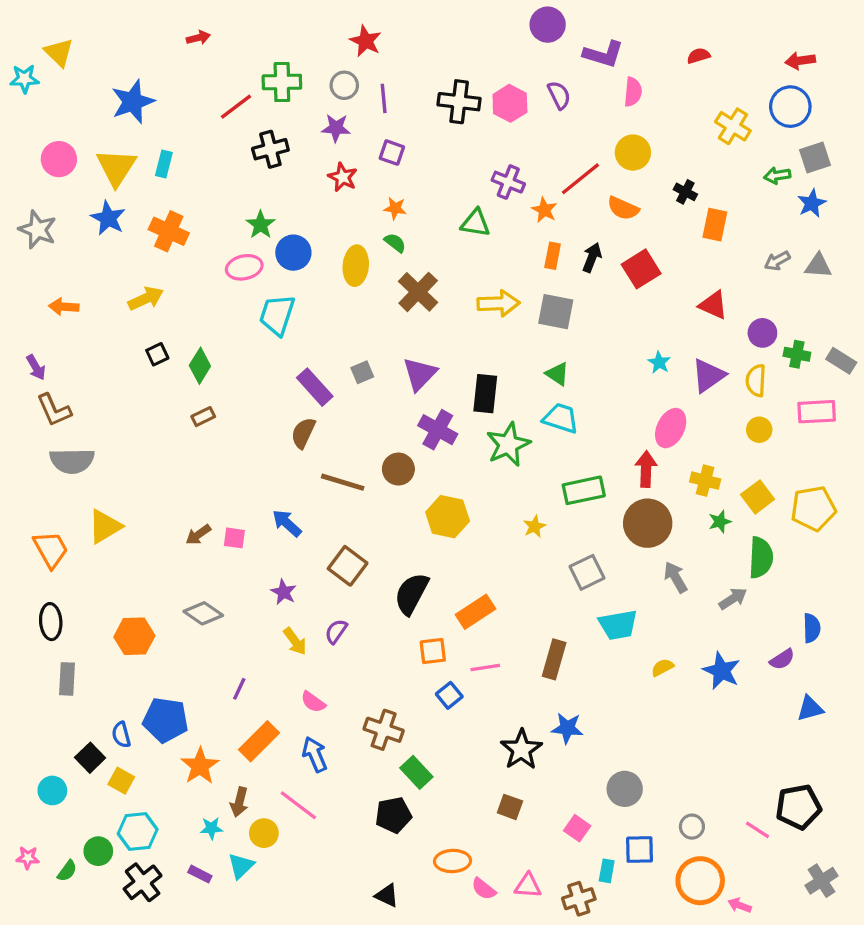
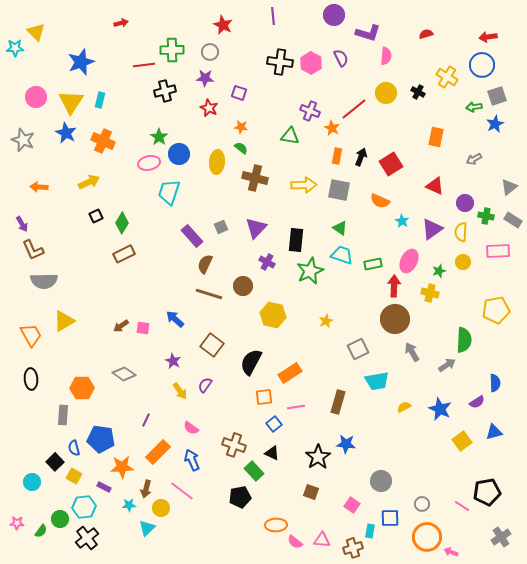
purple line: (384, 98) -> (273, 16), moved
red line: (236, 107) -> (144, 65), turned 30
black cross: (685, 192) -> (418, 92), moved
orange semicircle: (623, 208) -> (380, 201), moved
gray triangle: (818, 266) -> (509, 187), moved, turned -42
brown cross: (418, 292) -> (255, 178), turned -30
brown rectangle: (203, 417) -> (124, 254), size x1.5
purple cross: (438, 430) -> (267, 262), size x0.7
brown semicircle: (303, 433) -> (205, 264), moved
green rectangle: (584, 490) -> (373, 264), moved, size x0.7
yellow square: (758, 497) -> (462, 441), moved
green star: (720, 522) -> (439, 271), moved
gray rectangle: (67, 679) -> (63, 415), moved
orange star: (200, 766) -> (122, 467), turned 30
purple rectangle: (200, 874) -> (104, 487), moved
black triangle: (387, 895) -> (272, 453), moved

